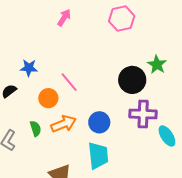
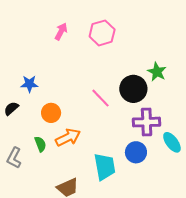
pink hexagon: (122, 19) -> (102, 33), moved
pink line: (69, 82) -> (100, 98), moved
blue circle: (99, 122) -> (136, 152), moved

